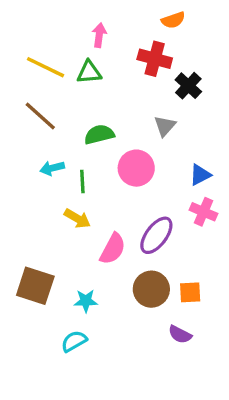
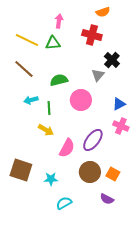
black cross: (188, 86) -> (112, 60), moved
orange square: (190, 292) -> (113, 174), turned 32
cyan semicircle: (74, 341) -> (64, 203), moved

